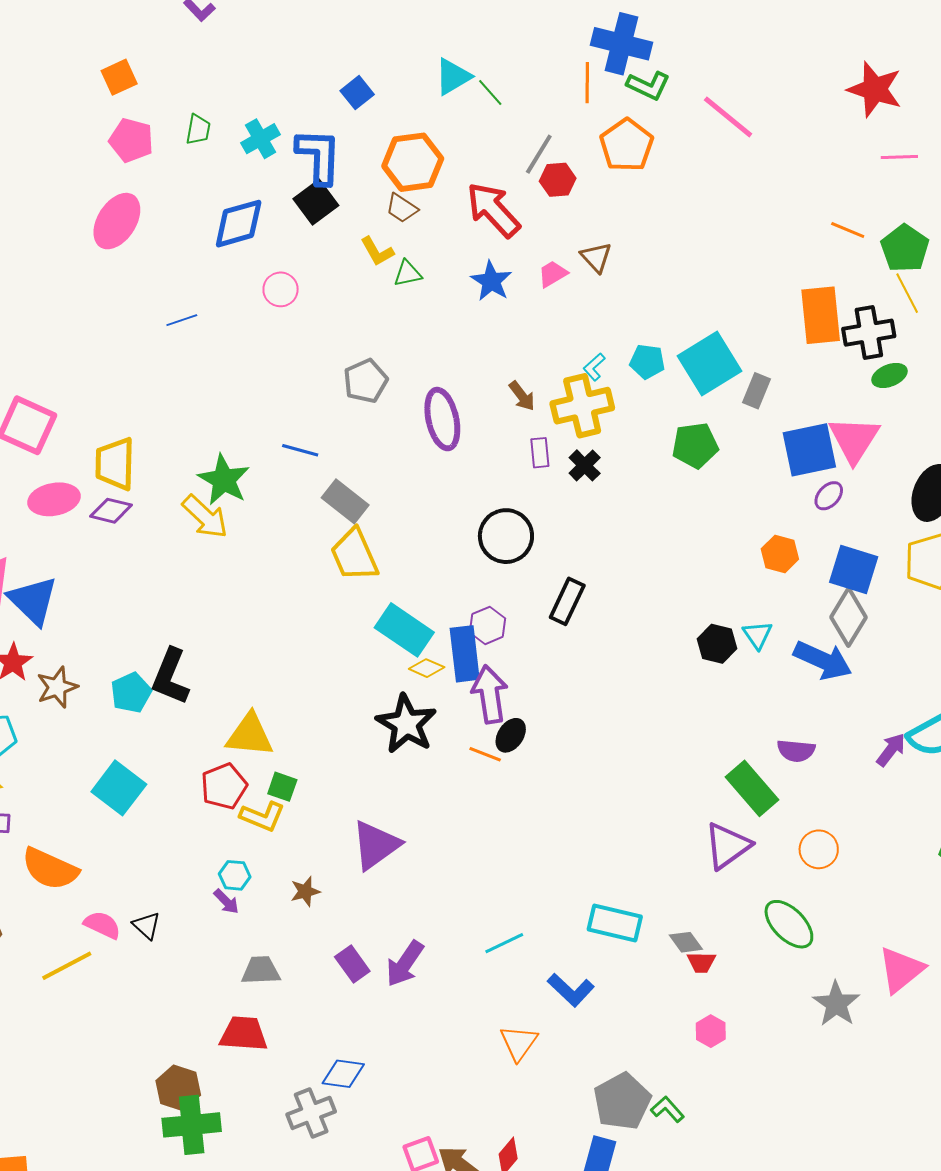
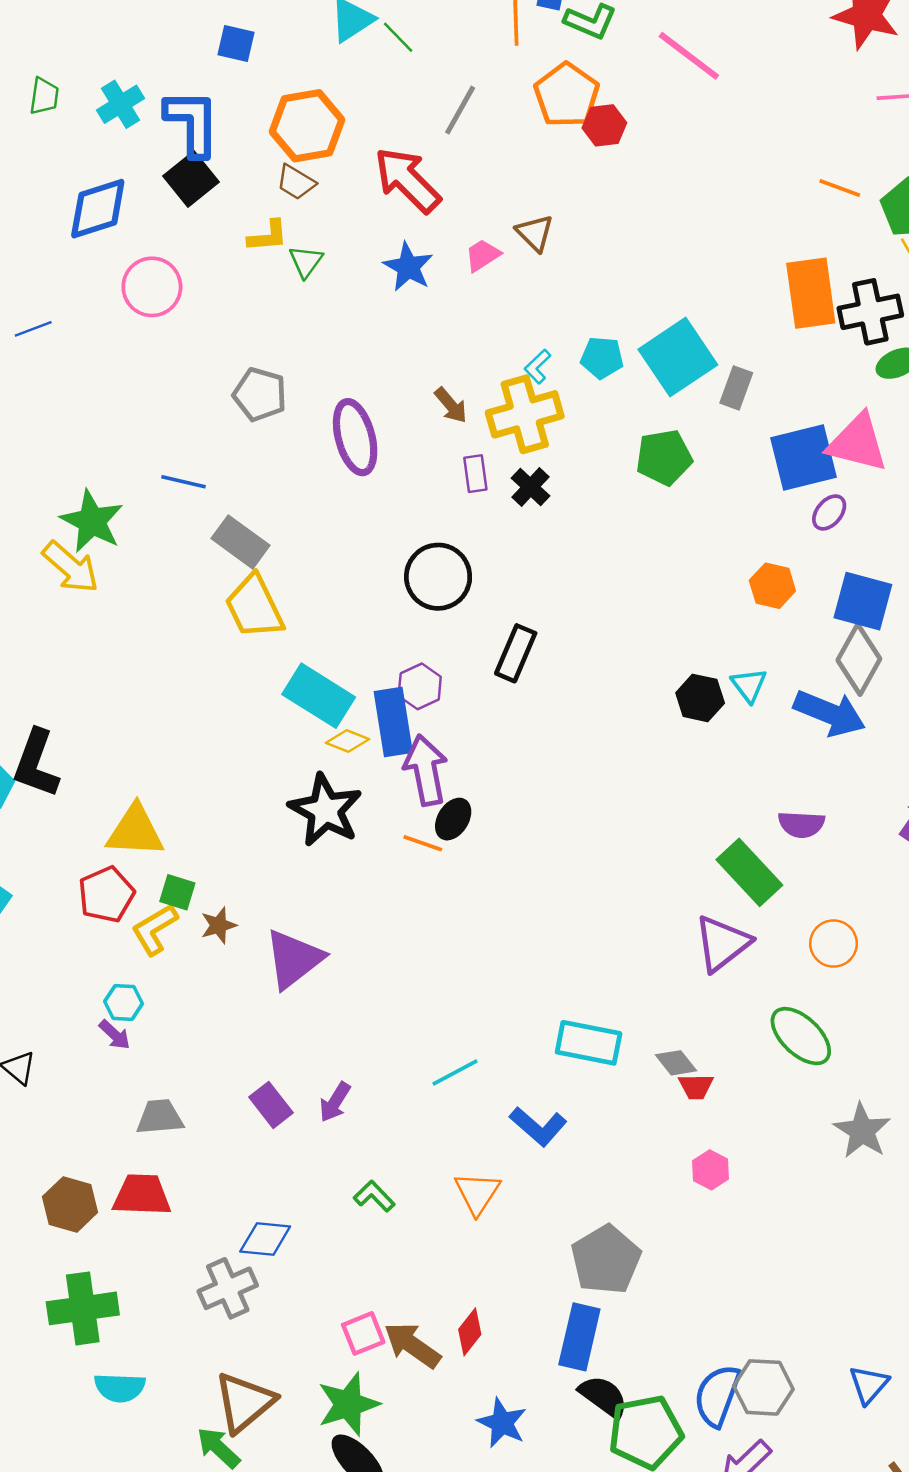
blue square: (357, 93) -> (236, 44), turned -36
red hexagon: (558, 180) -> (604, 125), moved
yellow L-shape: (377, 251) -> (268, 236), turned -63
green triangle: (408, 273) -> (306, 261), turned -40
pink circle: (281, 289) -> (152, 287), size x1.4
gray pentagon: (366, 381) -> (260, 394), turned -30
pink triangle: (854, 440) -> (857, 443), turned -46
yellow L-shape: (262, 816) -> (155, 929), turned 129
brown star: (305, 891) -> (219, 925), moved
purple arrow: (405, 964) -> (335, 1102), size x0.7
brown hexagon: (178, 1088) -> (70, 1204), moved
green L-shape: (667, 1109) -> (374, 1196), moved

